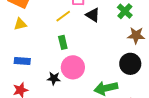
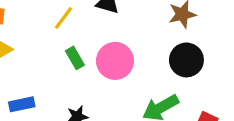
pink circle: (73, 67) -> (115, 61), moved

